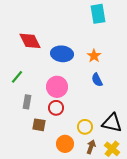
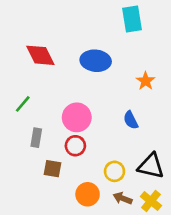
blue ellipse: (62, 54) -> (96, 61), moved
orange star: (94, 56) -> (146, 81), moved
blue semicircle: (97, 80) -> (131, 120), moved
brown arrow: (91, 147) -> (123, 198), turned -88

